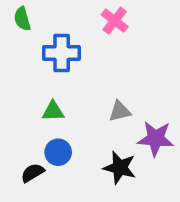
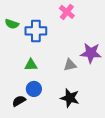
green semicircle: (22, 19) -> (12, 24), moved, turned -56
purple star: (156, 139) -> (91, 53), moved

